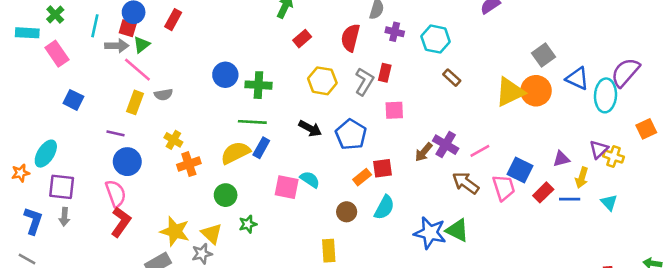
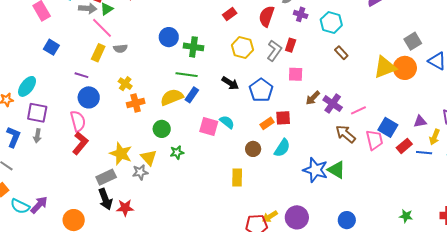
brown arrow: (424, 152) -> (313, 98), moved

